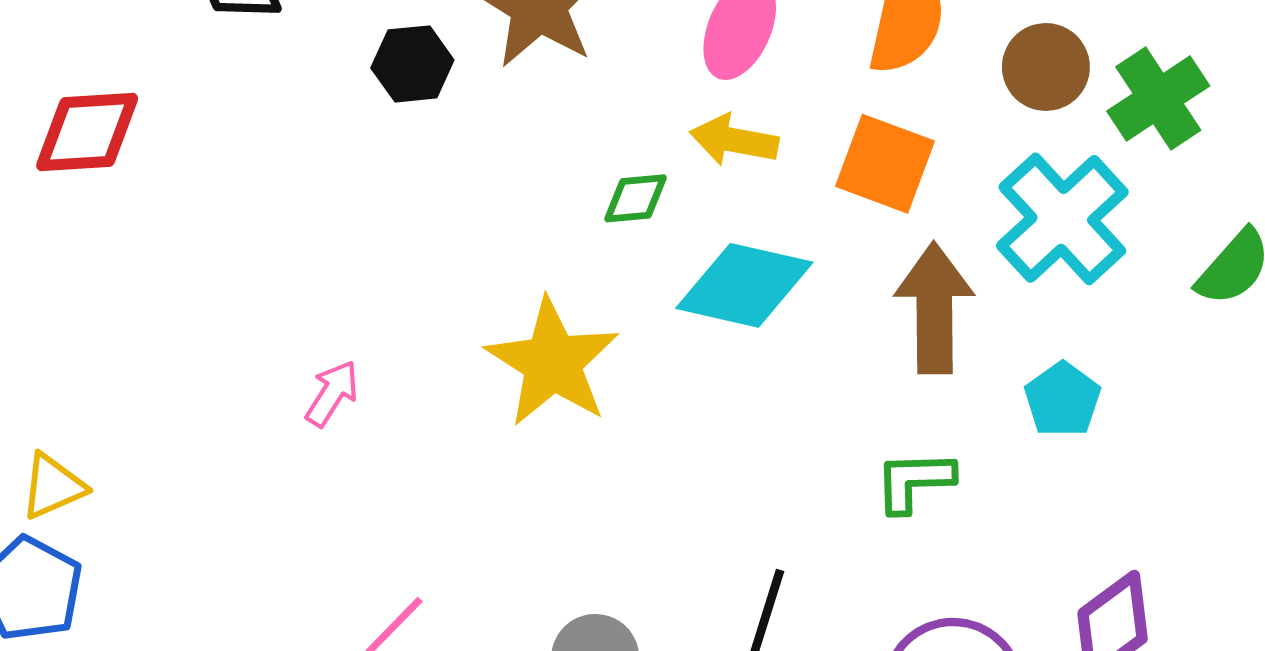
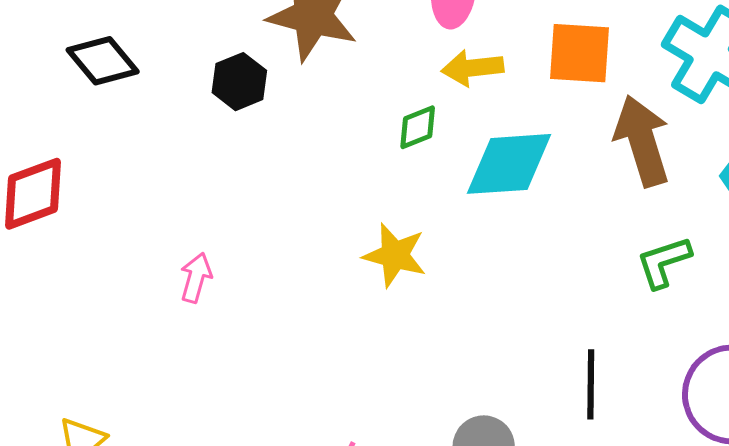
yellow star: (552, 362) -> (395, 255), size x0.7
pink arrow: (332, 393) -> (196, 278), moved

